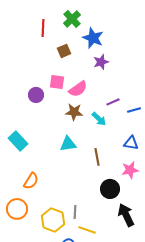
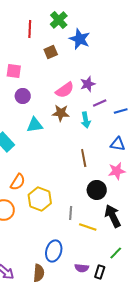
purple star: (101, 62) -> (88, 84), moved
pink square: (57, 82) -> (14, 71), moved
cyan arrow: (99, 119) -> (86, 120), turned 35
cyan triangle: (68, 144) -> (35, 125), moved
gray line: (75, 212) -> (71, 213), moved
yellow hexagon: (53, 220) -> (40, 199), moved
yellow line: (87, 230) -> (88, 227), moved

